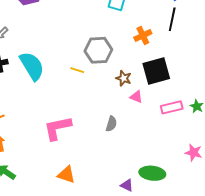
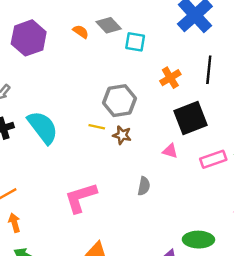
black line: (172, 19) -> (209, 70), moved
brown star: (124, 78) -> (122, 135), moved

